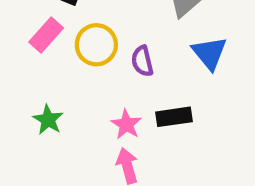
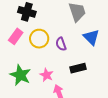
green star: (48, 120) -> (20, 75), size x1.5
pink star: (126, 124) -> (47, 75), moved

